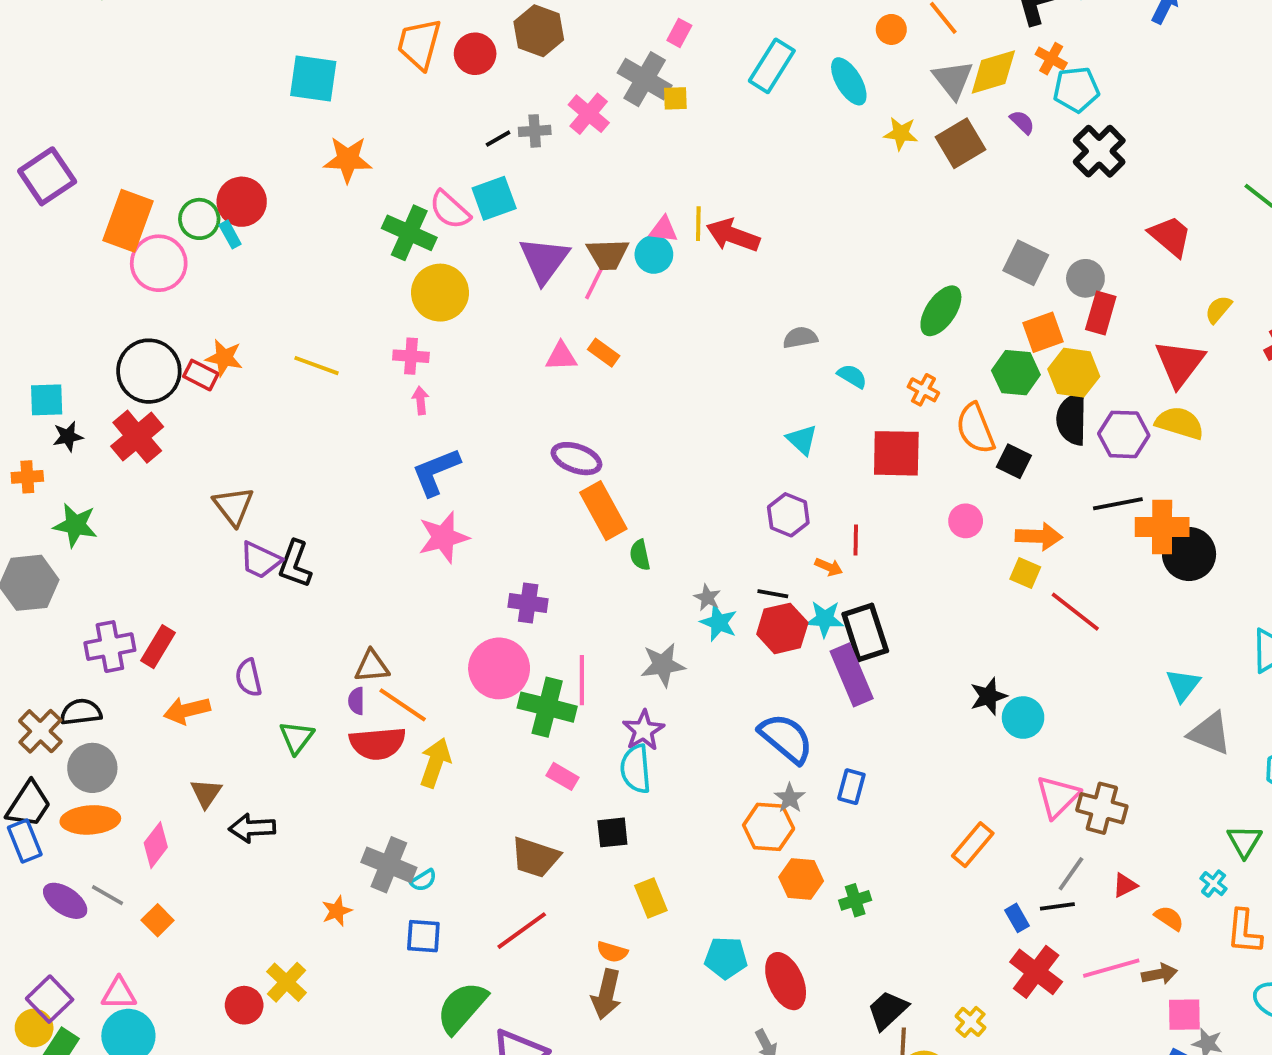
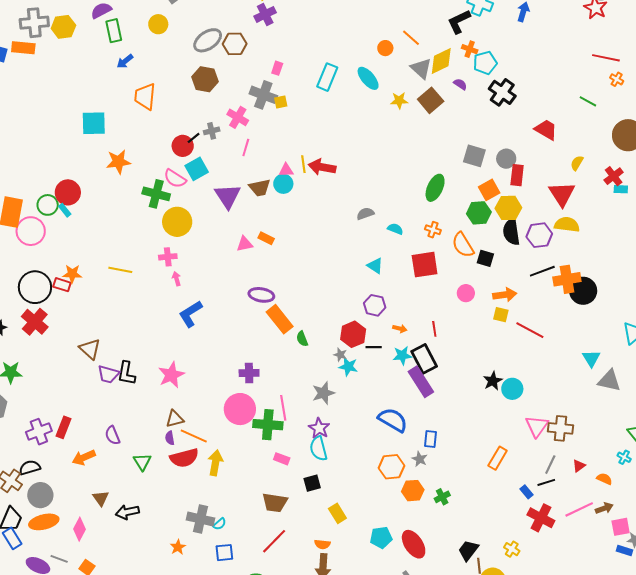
red circle: (475, 54) -> (183, 146), moved
pink line: (594, 283) -> (246, 147), moved
pink star: (443, 537) -> (171, 375), moved
red line: (856, 540) -> (434, 329), moved
red hexagon: (782, 628) -> (353, 334), moved
gray star: (790, 798) -> (420, 459), moved

